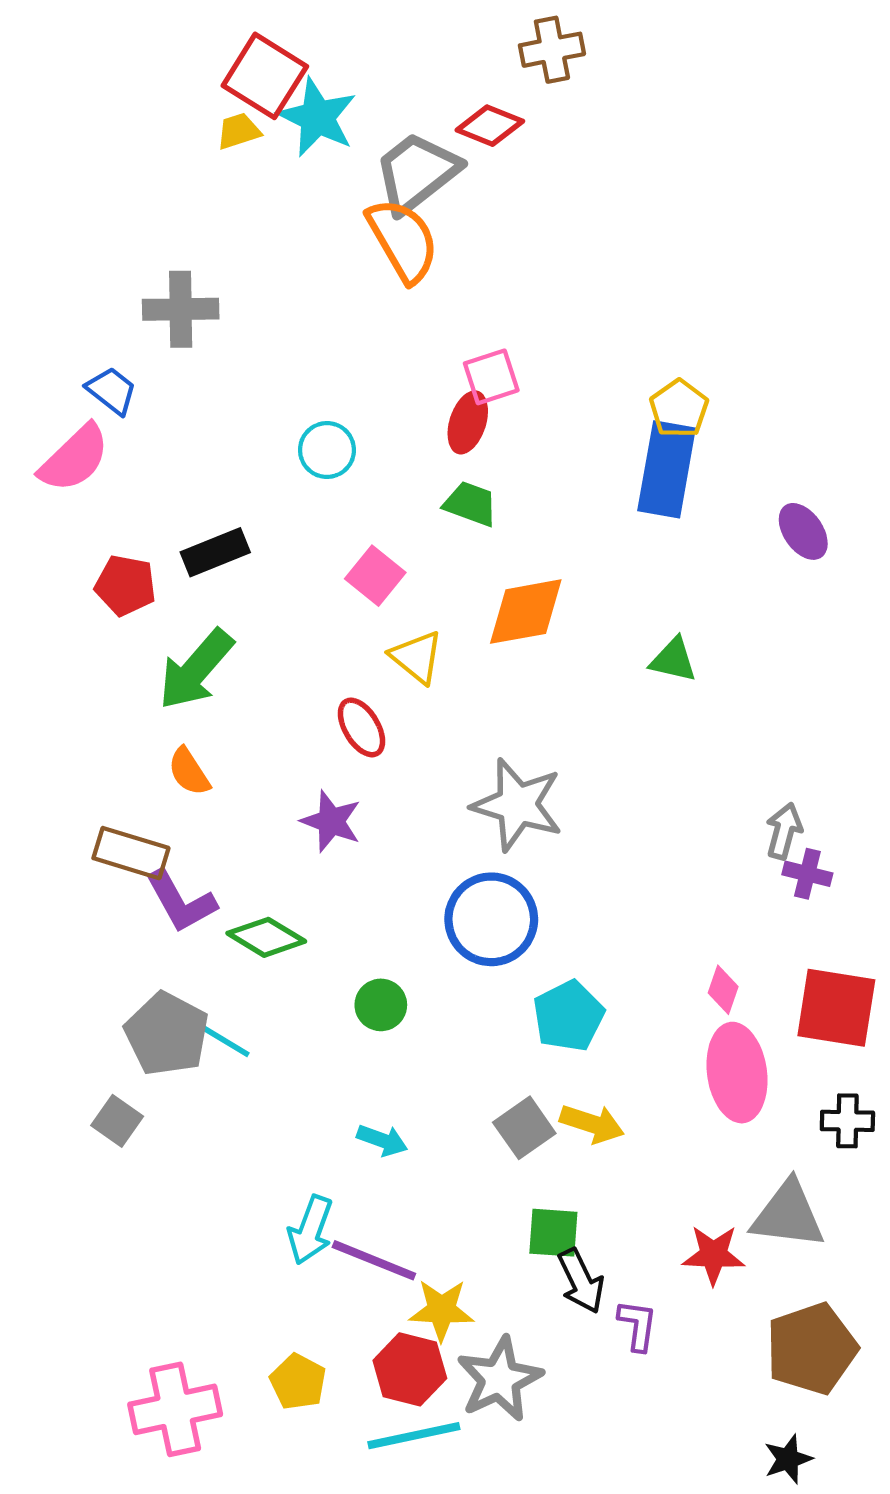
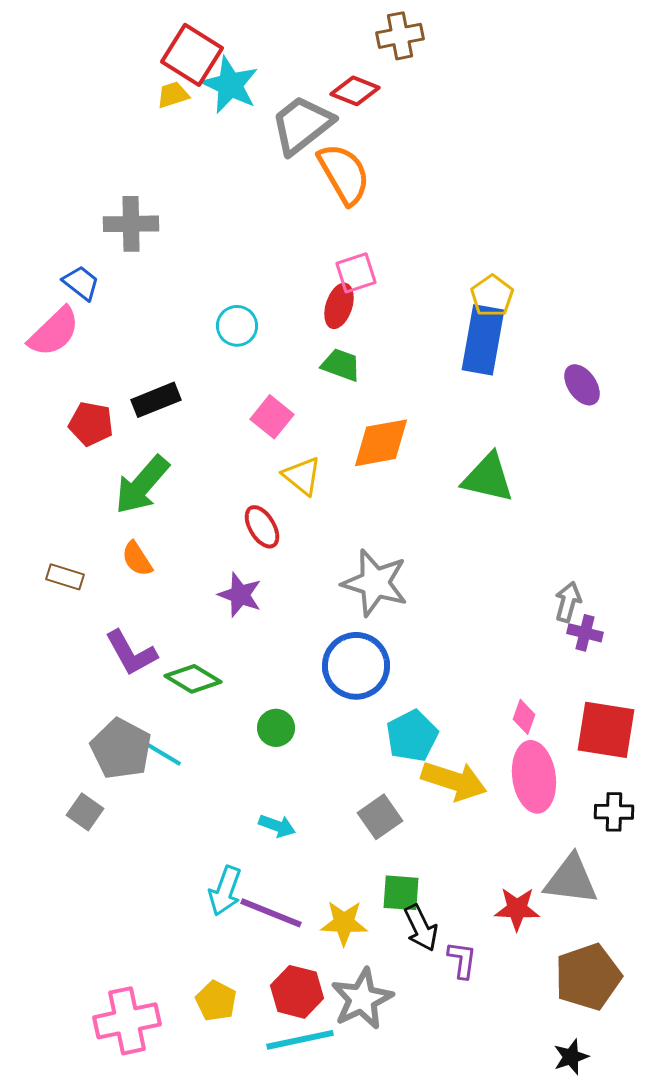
orange semicircle: (403, 240) -> (344, 174), moved
green triangle: (673, 660) -> (488, 478), size x1.5
brown rectangle: (131, 853) -> (65, 577), moved, size x0.7
yellow arrow: (592, 1124) -> (454, 781), moved, size x1.4
yellow star: (442, 1310) -> (344, 923), moved

